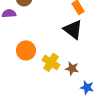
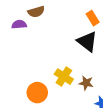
orange circle: (26, 50) -> (37, 93), moved

